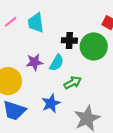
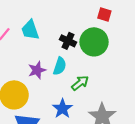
black cross: (69, 40) -> (68, 41), turned 35

